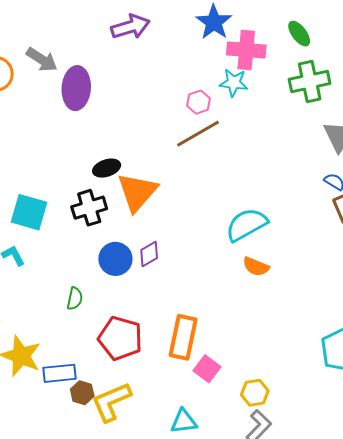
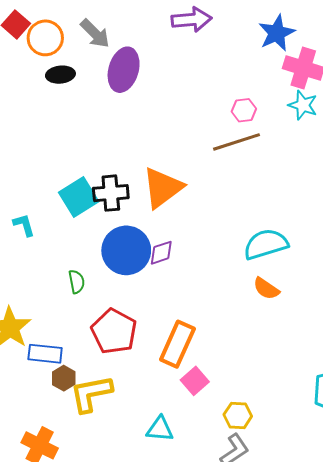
cyan star: (234, 83) -> (303, 105), moved
black ellipse: (107, 168) -> (60, 75), moved
cyan square: (29, 212) -> (79, 197), moved, turned 30
blue circle: (115, 259) -> (126, 250), size x1.4
green semicircle: (75, 299) -> (77, 282), turned -35

